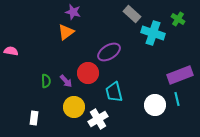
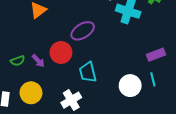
purple rectangle: (180, 75) -> (156, 55), size x0.7
green semicircle: (46, 81) -> (18, 61), turned 72
yellow circle: (74, 107) -> (31, 93), moved

